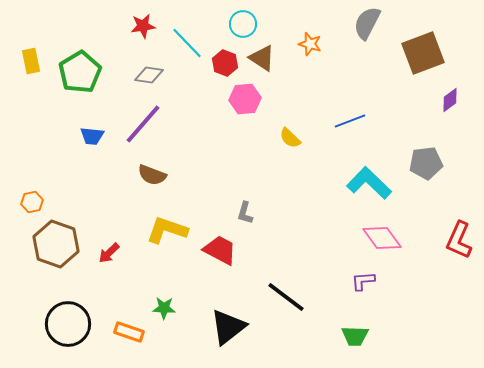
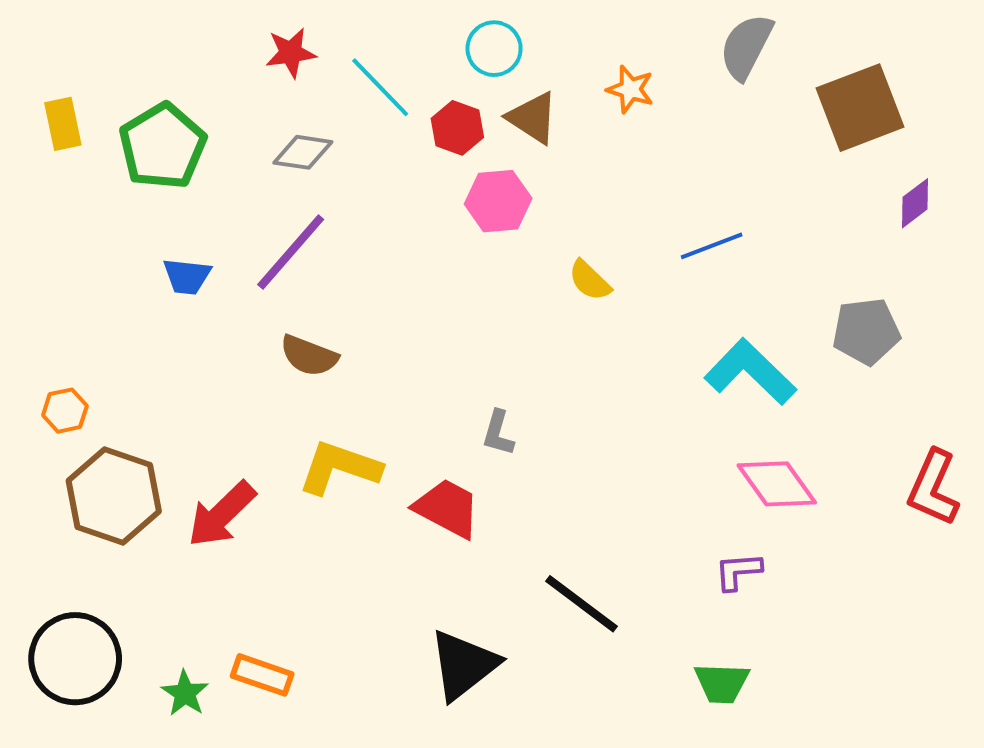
red arrow: (109, 253) -> (222, 514), size x1.6
green star: (164, 308) -> (185, 693), moved, turned 30
black circle: (68, 324) -> (75, 659), moved

